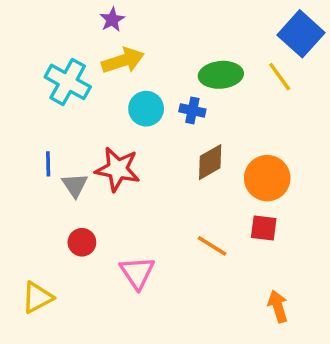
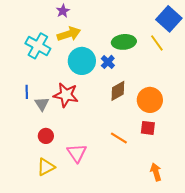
cyan circle: (146, 109) -> (82, 61), size x1.4
blue cross: (192, 110) -> (108, 62), turned 32
yellow triangle: (37, 297) -> (46, 167), moved

